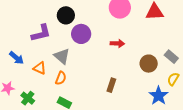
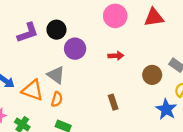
purple L-shape: (41, 33) -> (28, 33), moved
orange triangle: (40, 68) -> (33, 90), size x1.5
brown rectangle: (111, 85) -> (113, 102), turned -32

